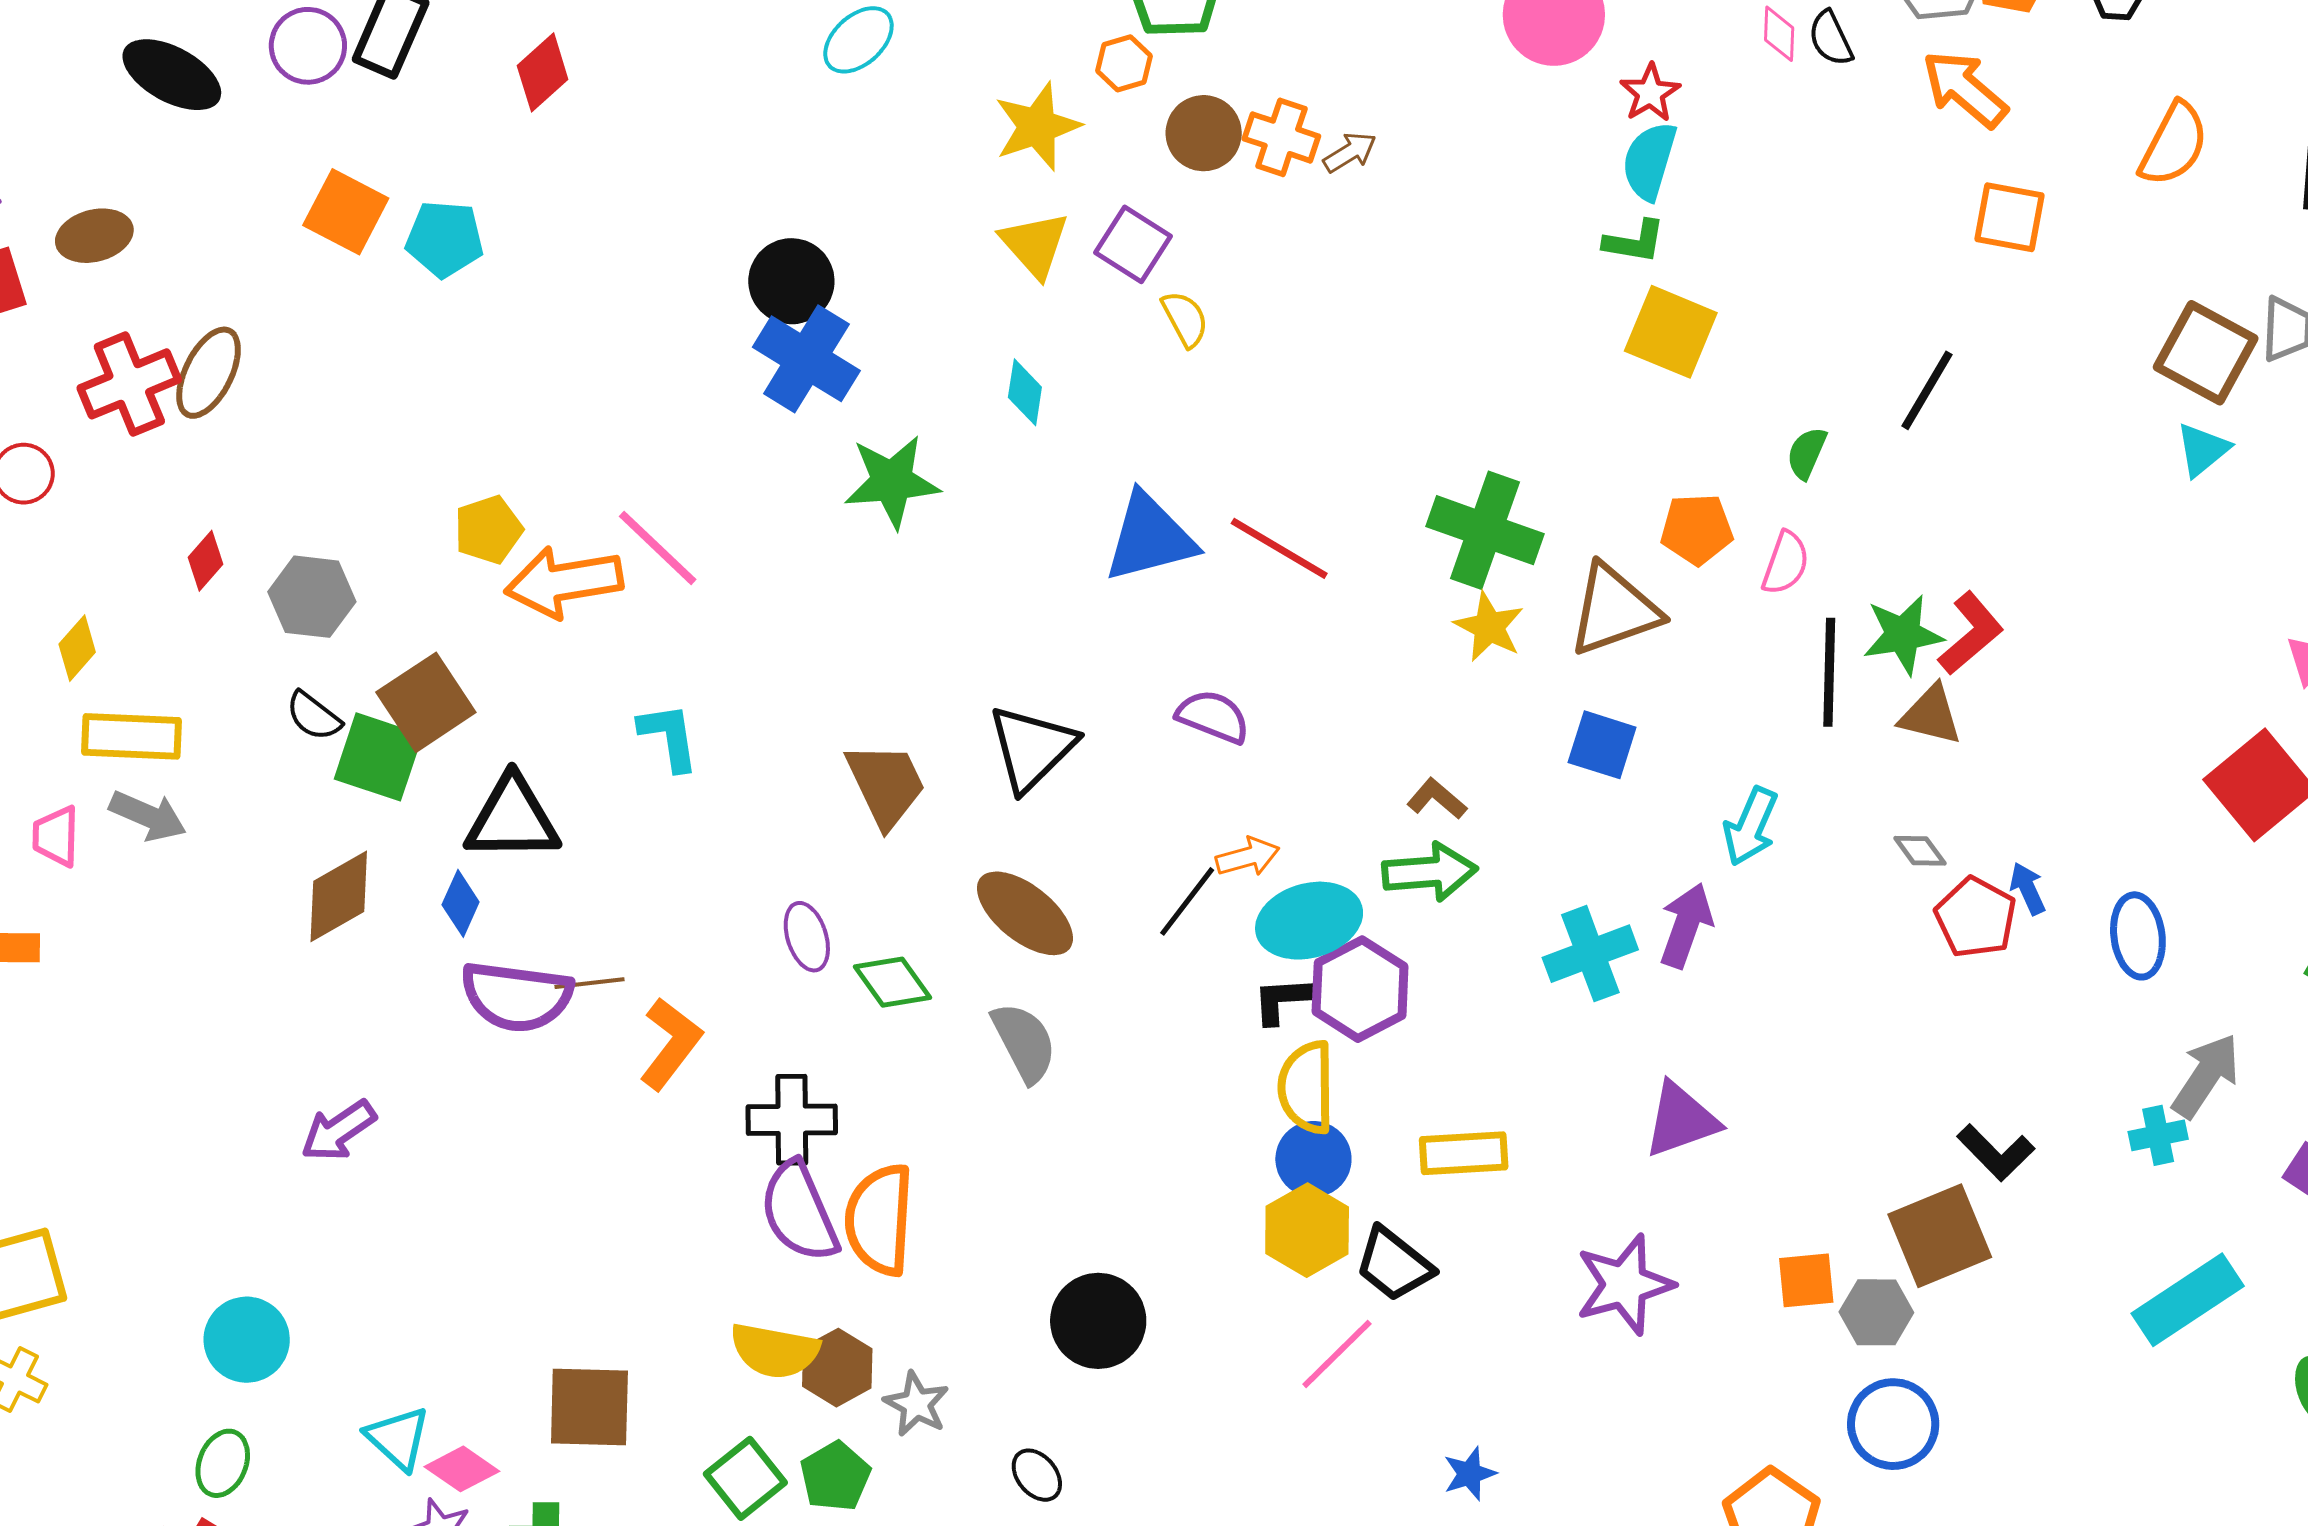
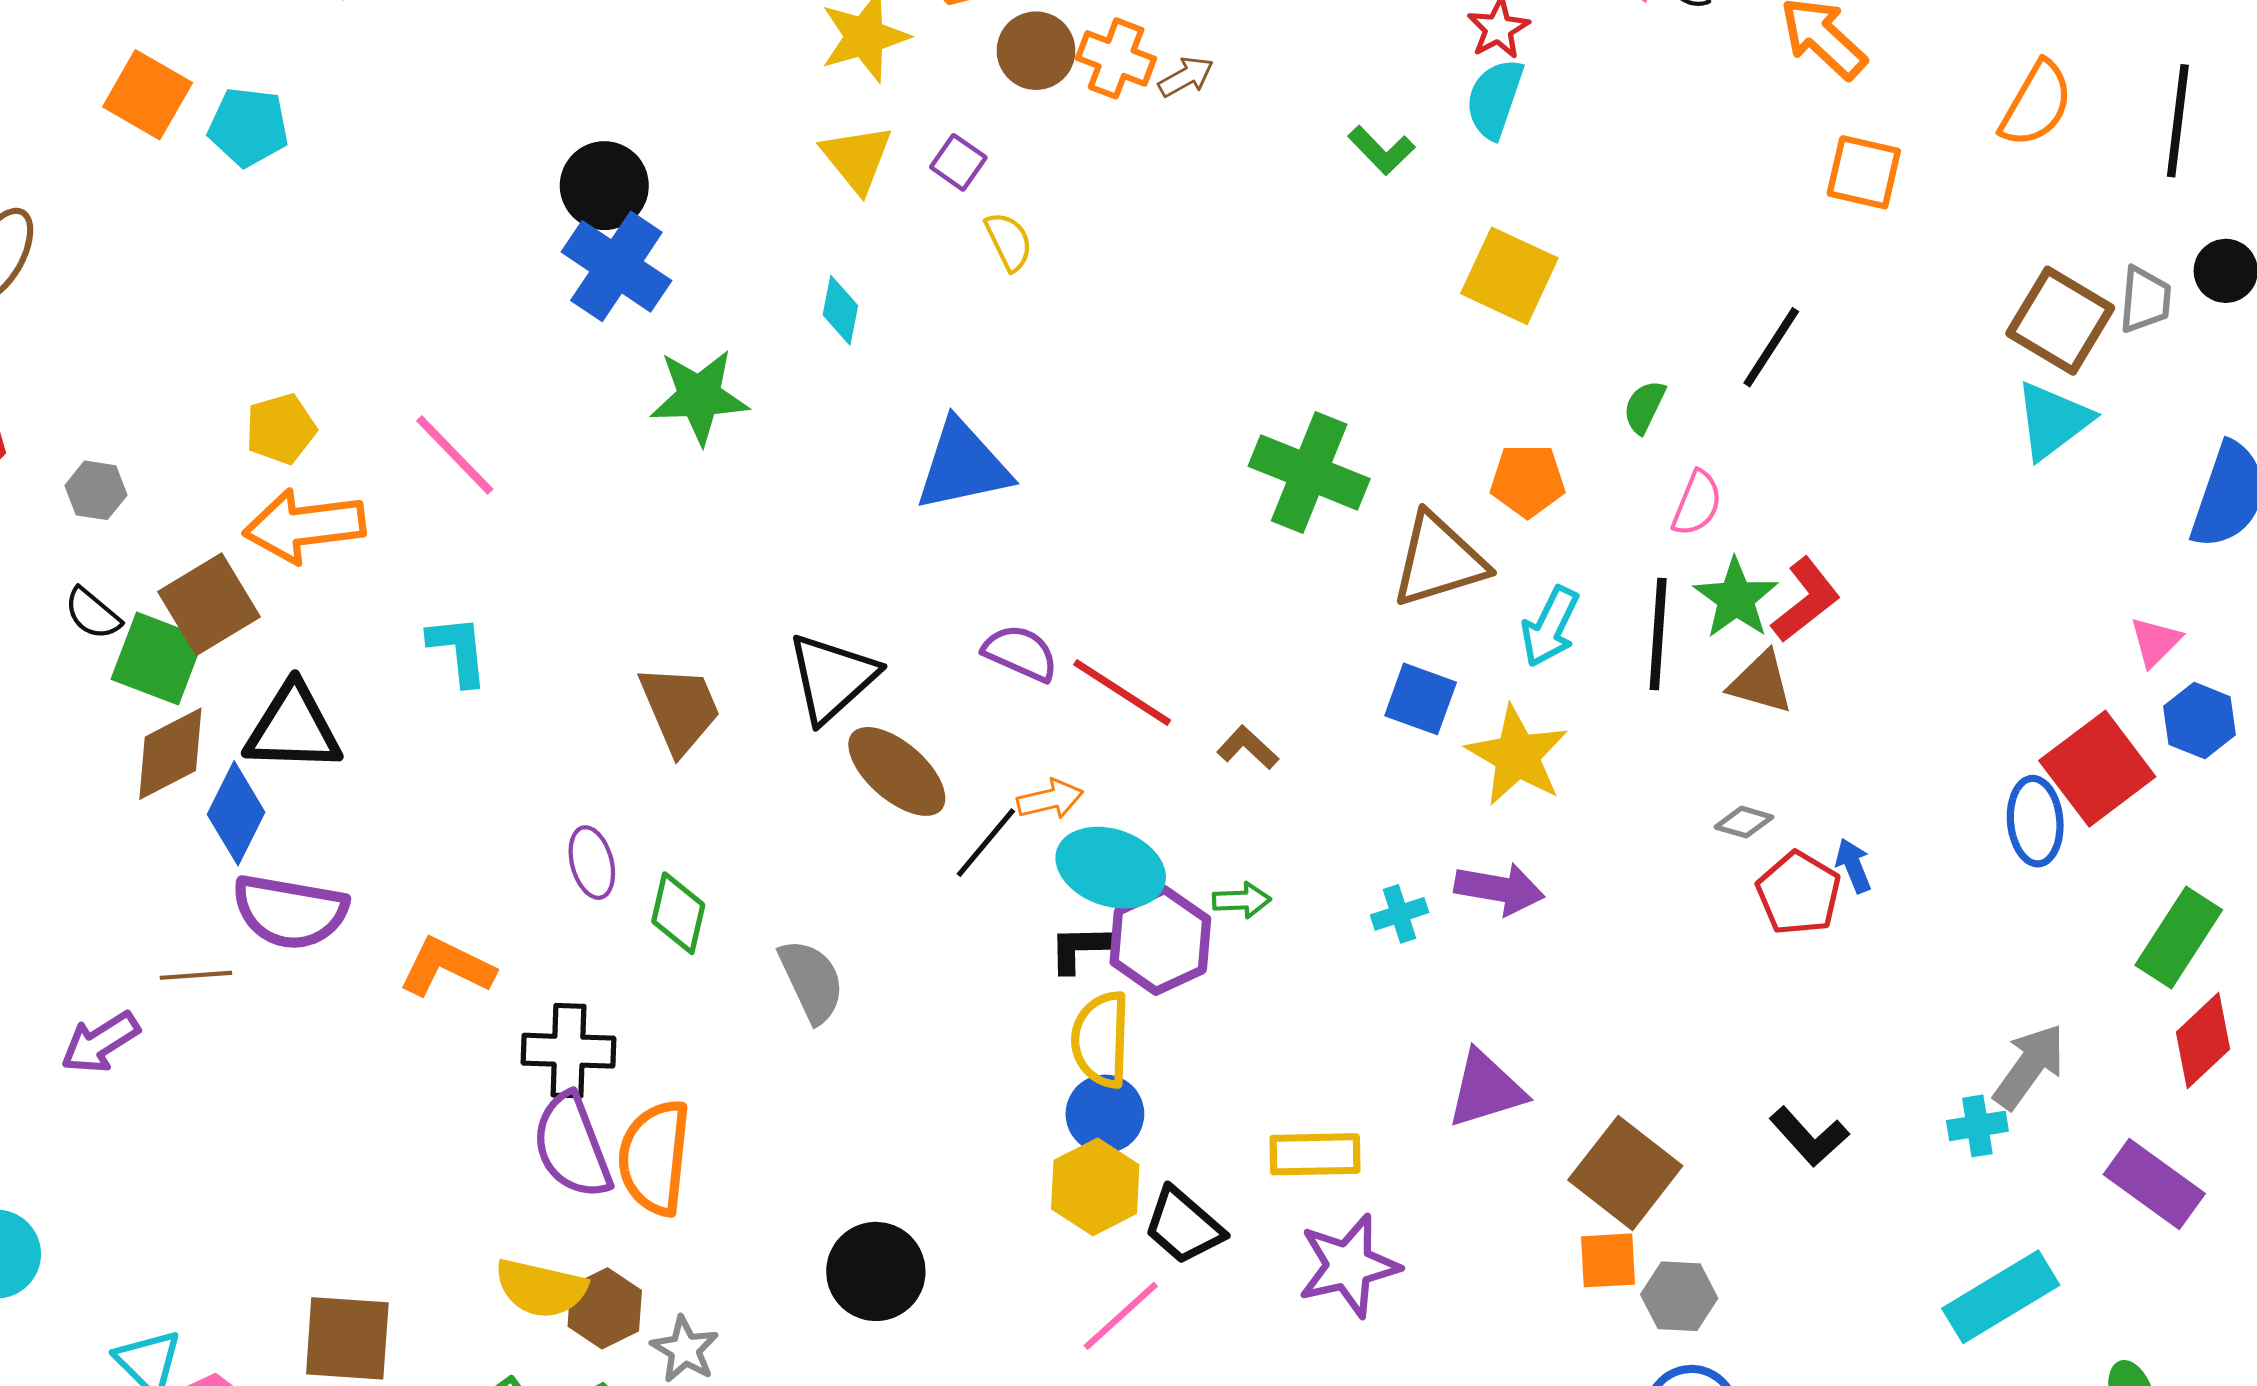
green L-shape: (1634, 242) -> (1381, 150), moved, turned 34
purple square: (1133, 244) -> (958, 162), size x0.7
cyan triangle: (2203, 450) -> (2053, 420), size x1.4
red line: (1279, 548) -> (1122, 692), moved
pink semicircle: (1786, 563) -> (1697, 503), moved
orange arrow: (564, 582) -> (304, 526), moved
gray hexagon: (312, 597) -> (96, 490), size x0.7
yellow star: (1489, 627) -> (1517, 756), moved, size x1.4
green star: (1903, 635) -> (1736, 598), turned -30
cyan arrow: (1751, 826) -> (1550, 627), moved
gray diamond: (1920, 851) -> (1744, 822), turned -40
green arrow: (1430, 872) -> (1242, 900), moved, size x0.6
brown diamond: (339, 896) -> (170, 754), moved
blue diamond: (461, 903) -> (236, 813), size x1.5
brown ellipse: (1025, 913) -> (897, 771), moved
cyan ellipse: (1309, 921) -> (1111, 868), turned 32
purple arrow: (1686, 925) -> (1499, 889), turned 78
blue ellipse: (2138, 936) -> (2035, 821), moved
cyan cross: (1590, 954) -> (1399, 914), size x0.6
green diamond: (892, 982) -> (678, 913), turned 46
brown line: (589, 983) -> (196, 975), moved
orange L-shape: (671, 1044) -> (447, 967), turned -104
yellow rectangle: (1464, 1153) -> (1315, 1154), moved
brown square: (1940, 1236) -> (1625, 1173), moved, turned -32
purple star: (1624, 1285) -> (1349, 1266), moved

